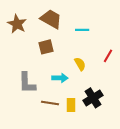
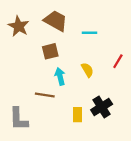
cyan arrow: (60, 78) -> (60, 76), moved, turned -105
gray L-shape: (27, 83) -> (19, 119), moved
brown line: (50, 103) -> (45, 95), moved

